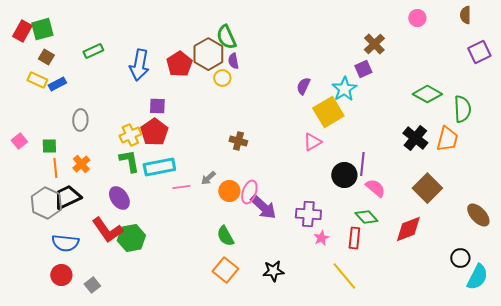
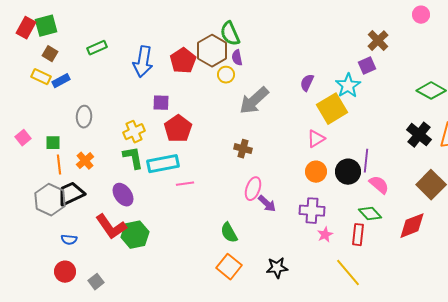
red pentagon: (154, 132) -> (178, 129), moved
brown cross: (238, 141) -> (243, 149), moved
gray arrow: (208, 178) -> (254, 101), moved, size x2.0
orange circle: (229, 191) -> (316, 172), moved
purple arrow: (263, 207) -> (267, 204), size x0.7
blue semicircle: (65, 243) -> (69, 240), size x0.6

